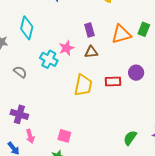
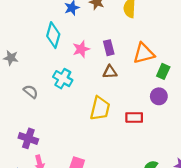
cyan diamond: (27, 28) -> (53, 35), moved
green rectangle: (144, 29) -> (163, 71), moved
pink star: (67, 48) -> (81, 49), moved
red rectangle: (113, 82) -> (134, 118), moved

